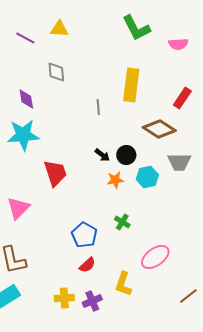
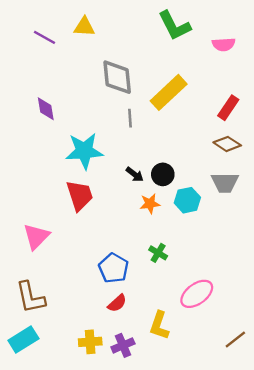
gray diamond: (56, 72) -> (117, 77), moved, size x1.5
yellow rectangle: (131, 85) -> (169, 92), turned 40
brown diamond: (159, 129) -> (227, 144), moved, size x0.7
cyan star: (23, 135) -> (84, 151), moved

